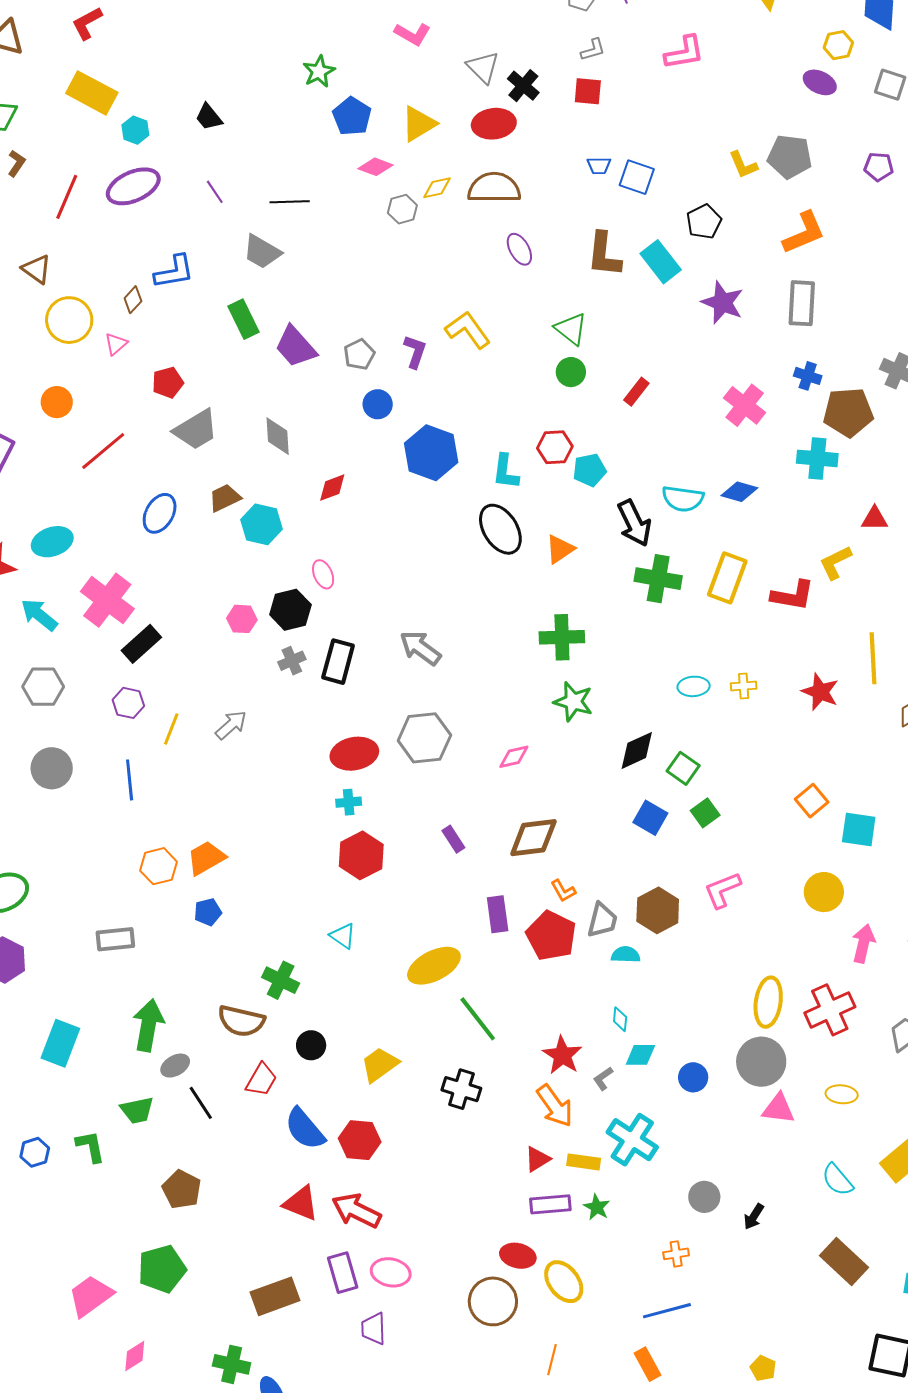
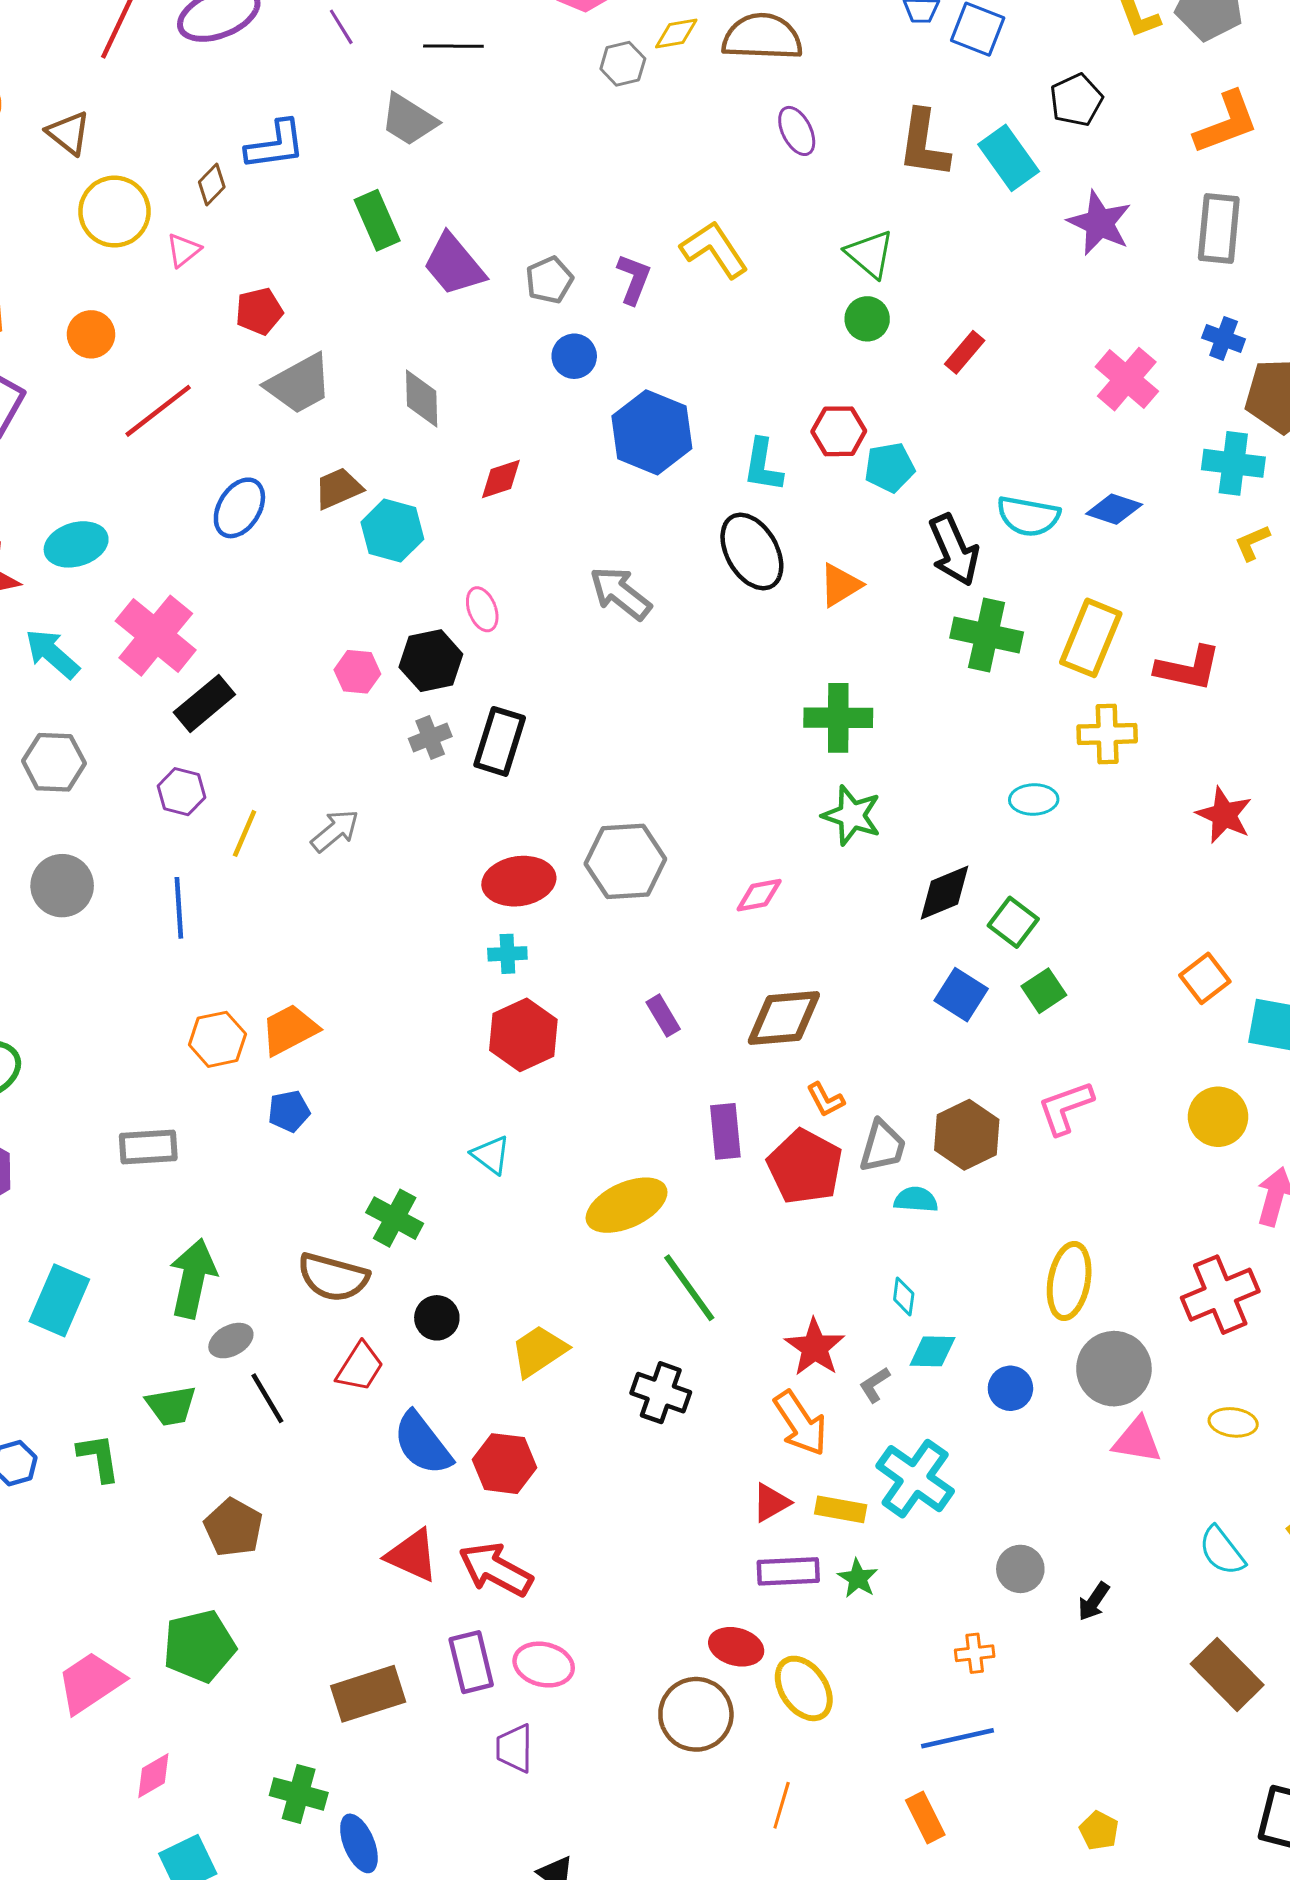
yellow L-shape: (835, 562) -> (1252, 543), moved, size x0.7
gray arrow: (420, 648) -> (620, 593), moved
yellow cross: (744, 686) -> (1107, 734), moved, size x1.5
yellow ellipse: (768, 1002) -> (1069, 1281), moved

